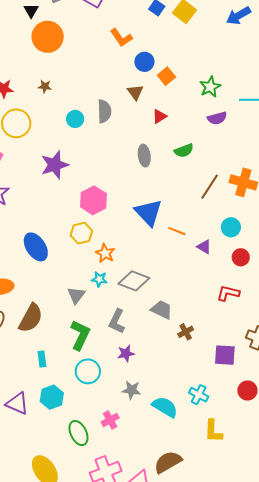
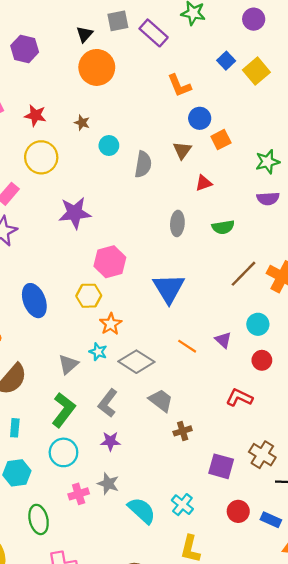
cyan circle: (75, 119) -> (109, 145), moved
orange line: (177, 231) -> (187, 346), moved
pink cross: (110, 420) -> (79, 494), moved

